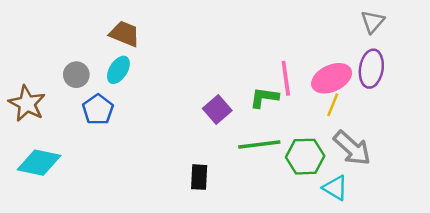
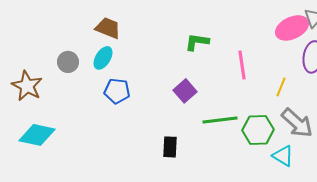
pink ellipse: (332, 78) -> (292, 28), moved
green L-shape: (264, 98) -> (197, 42), moved
blue pentagon: (98, 110) -> (117, 91), moved, turned -30

